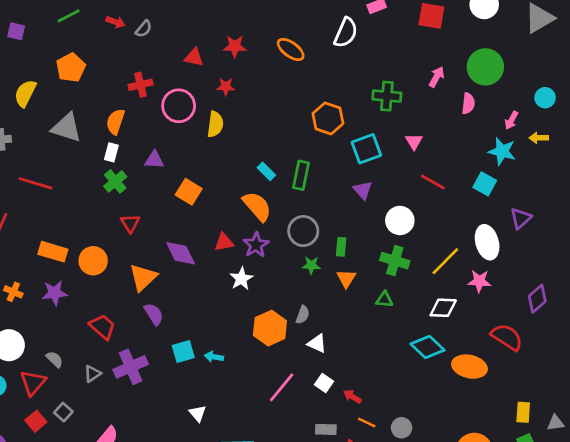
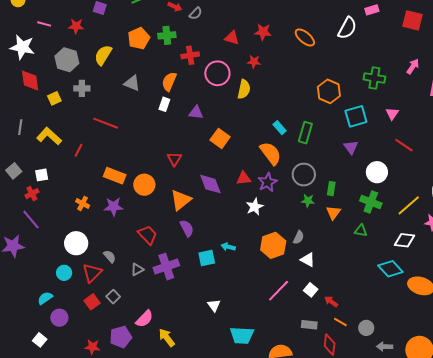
gray triangle: (67, 128) -> (132, 83), size x0.7
green cross: (115, 181) -> (167, 35), moved, turned 30
cyan arrow: (214, 357) -> (228, 247), moved

